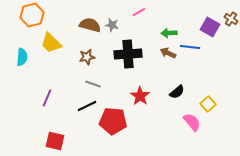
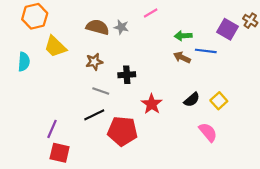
black cross: (128, 54) -> (127, 75), moved, size x0.6
purple line: (47, 98) -> (52, 129), moved
yellow square: (208, 104) -> (219, 101), moved

